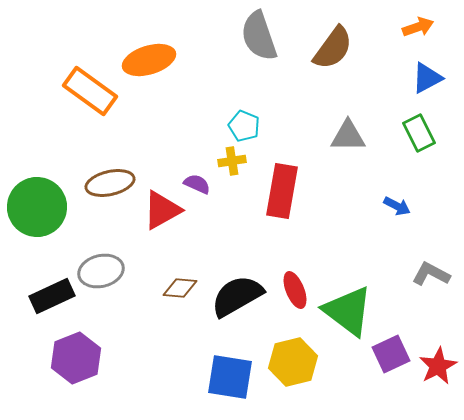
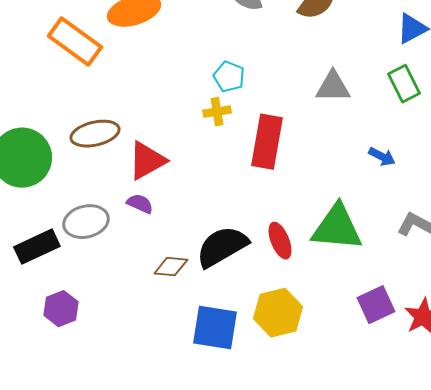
purple semicircle: (197, 184) -> (140, 204), moved
brown diamond: (180, 288) -> (171, 267), moved
green triangle: (348, 311) -> (337, 228), moved, turned -32
purple hexagon: (76, 358) -> (61, 309), size x0.7

